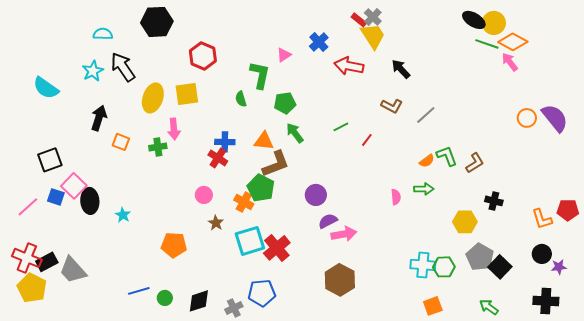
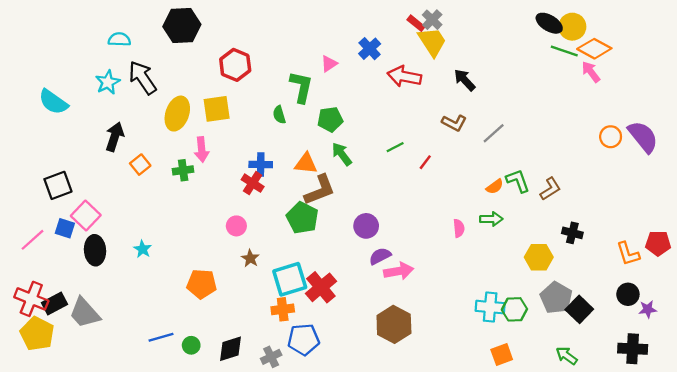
orange square: (121, 142) -> (140, 165), turned 30
black ellipse: (90, 201) -> (95, 250), moved
orange cross: (244, 202) -> (283, 309), moved, turned -36

